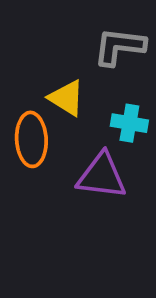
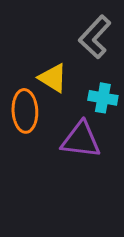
gray L-shape: (119, 46) -> (95, 37), turned -54

